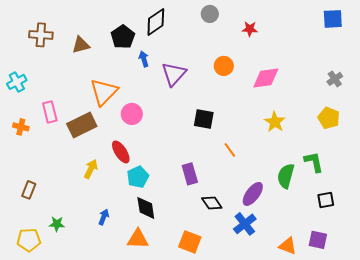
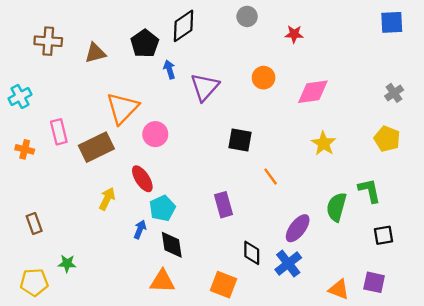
brown rectangle: (29, 190) -> (34, 224), turned -42
black diamond: (212, 203) -> (252, 253), moved, turned 35
blue arrow: (104, 217) -> (140, 229), moved

